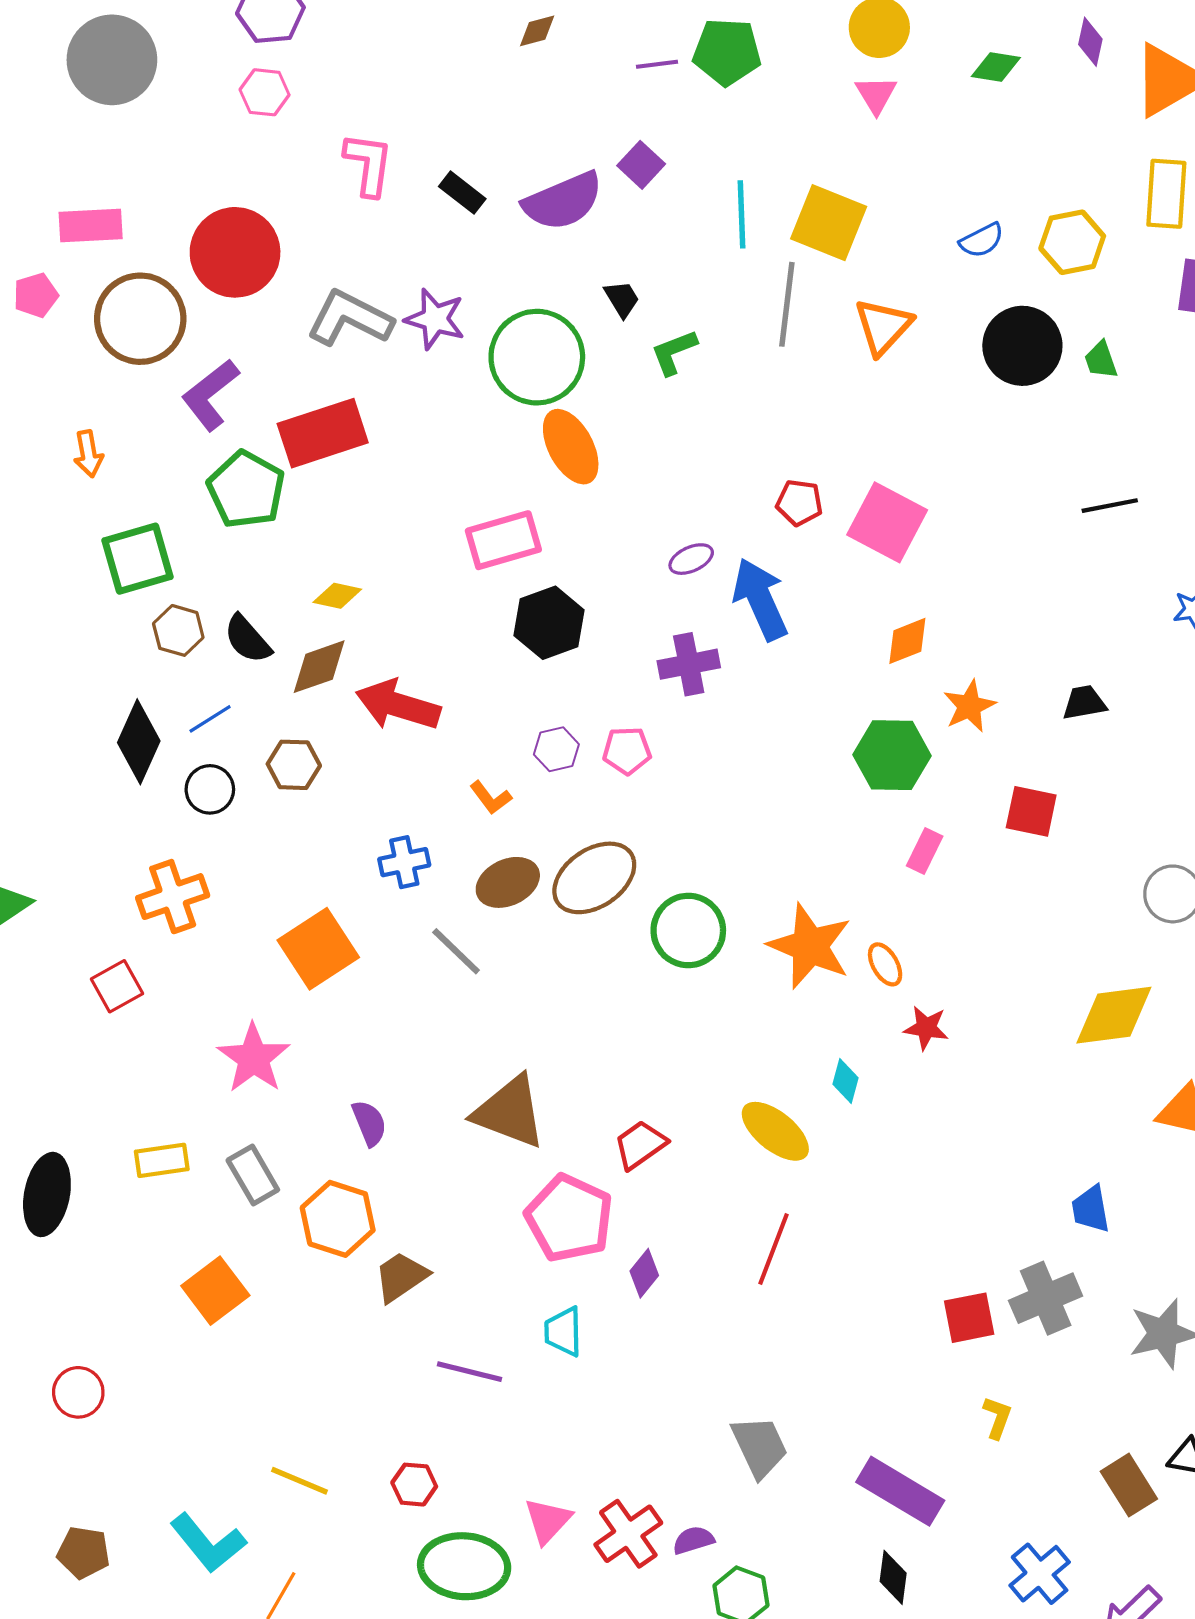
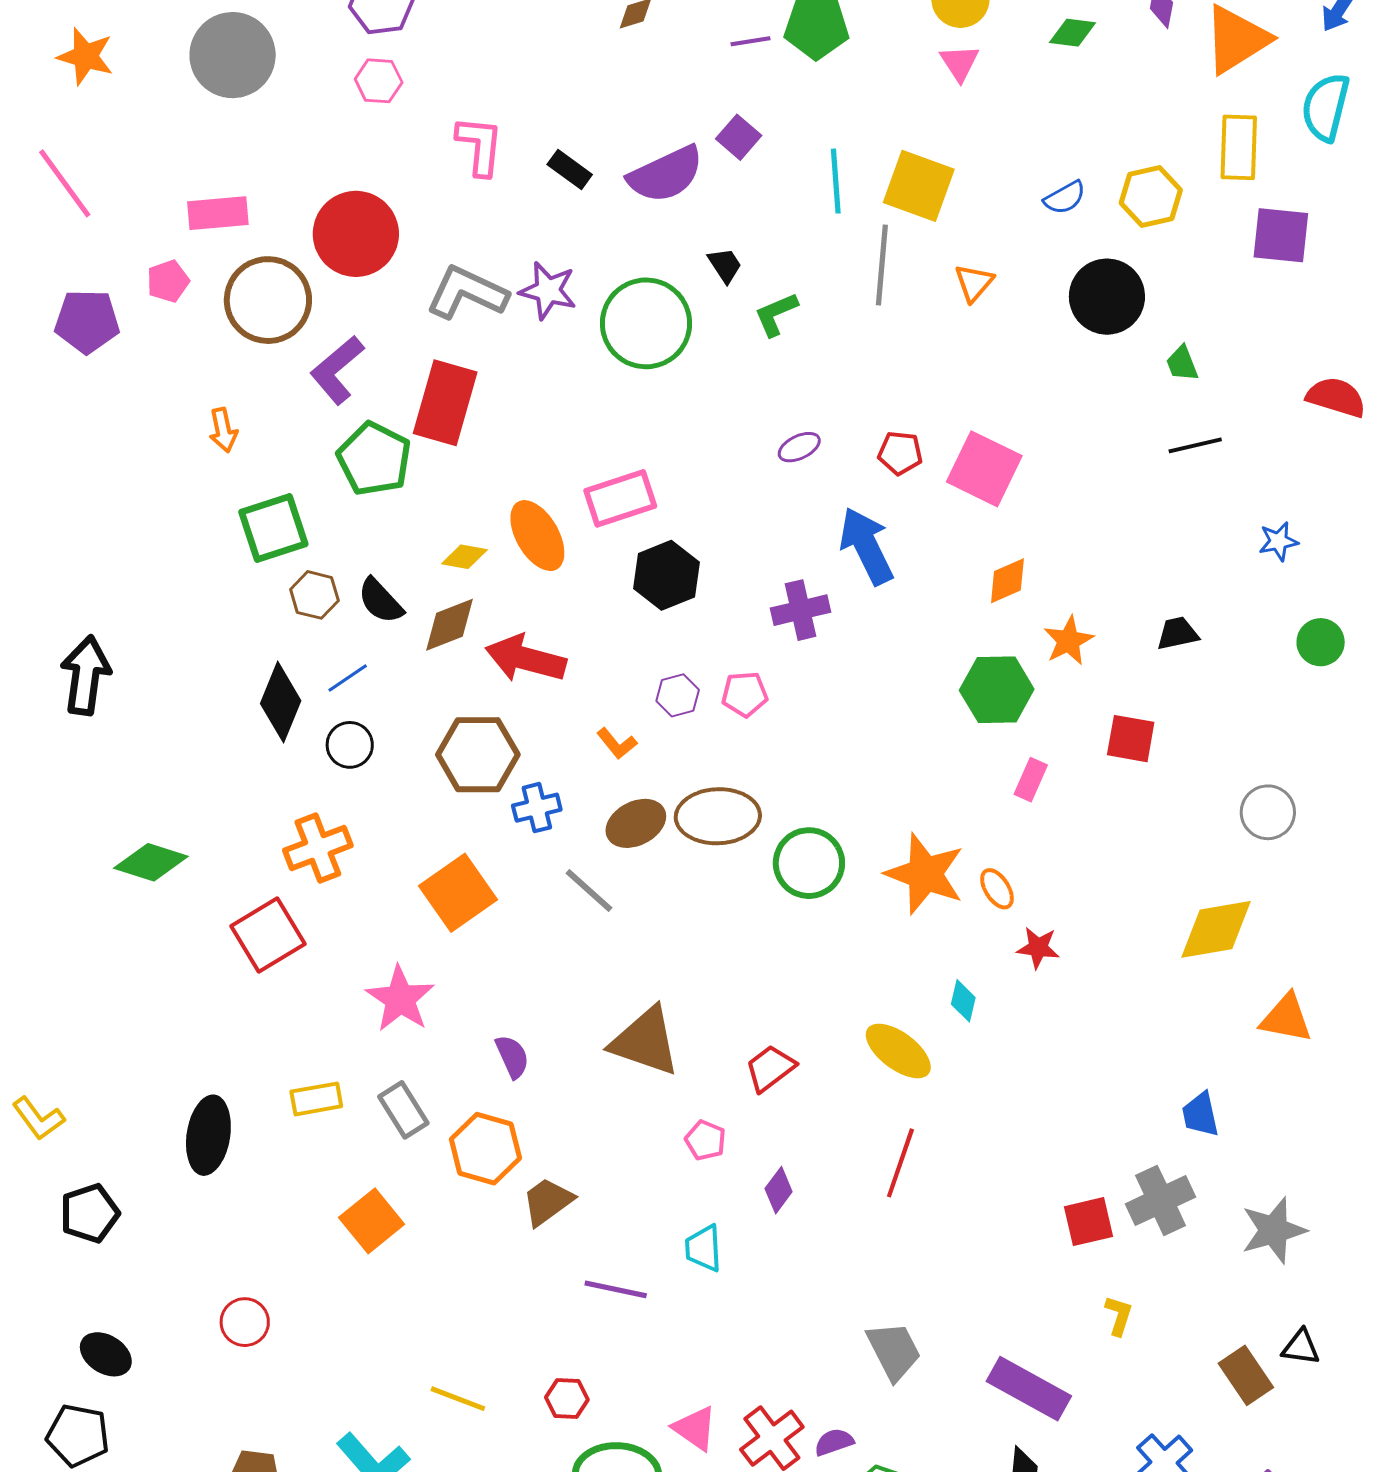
orange triangle: (883, 326) -> (974, 283), size x0.7
green trapezoid: (1101, 360) -> (1182, 363), moved
red rectangle: (323, 433) -> (445, 403), turned -54
orange ellipse: (571, 447) -> (537, 536), moved
purple ellipse: (691, 559) -> (799, 447), moved
brown hexagon: (294, 765) -> (478, 755), moved, size x1.6
brown ellipse: (594, 878) -> (718, 816), turned 34
red square: (117, 986) -> (268, 935), size x1.5
pink pentagon: (569, 1218) -> (705, 1140), size x0.5
pink triangle: (548, 1521) -> (695, 1428), turned -36

